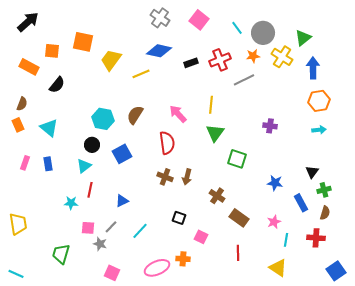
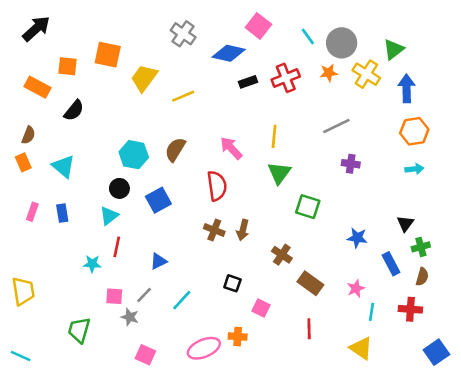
gray cross: (160, 18) -> (183, 34), moved
blue diamond: (159, 51) -> (229, 53), moved
gray line: (244, 80) -> (336, 126), moved

